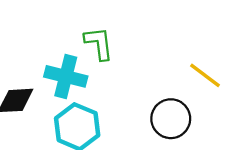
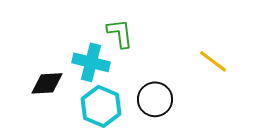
black circle: (171, 119) -> (155, 99), moved

